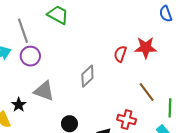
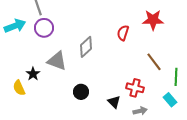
red semicircle: (120, 54) -> (123, 33), moved
gray diamond: (87, 76) -> (86, 47), moved

